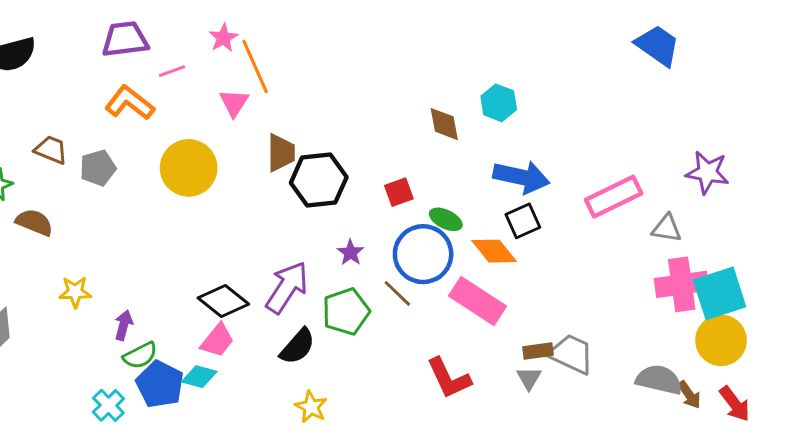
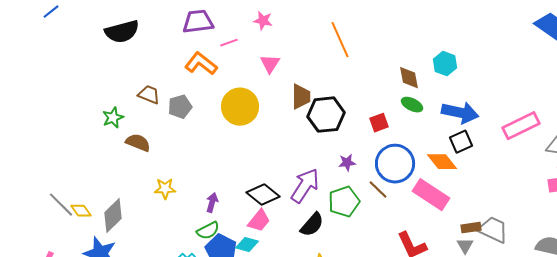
pink star: (223, 38) -> (263, 21), turned -30
orange line: (255, 67) -> (340, 40), moved
green ellipse: (446, 219) -> (412, 105), moved
purple star: (350, 253) -> (347, 163), turned 30
purple arrow: (124, 325) -> (212, 203), moved

